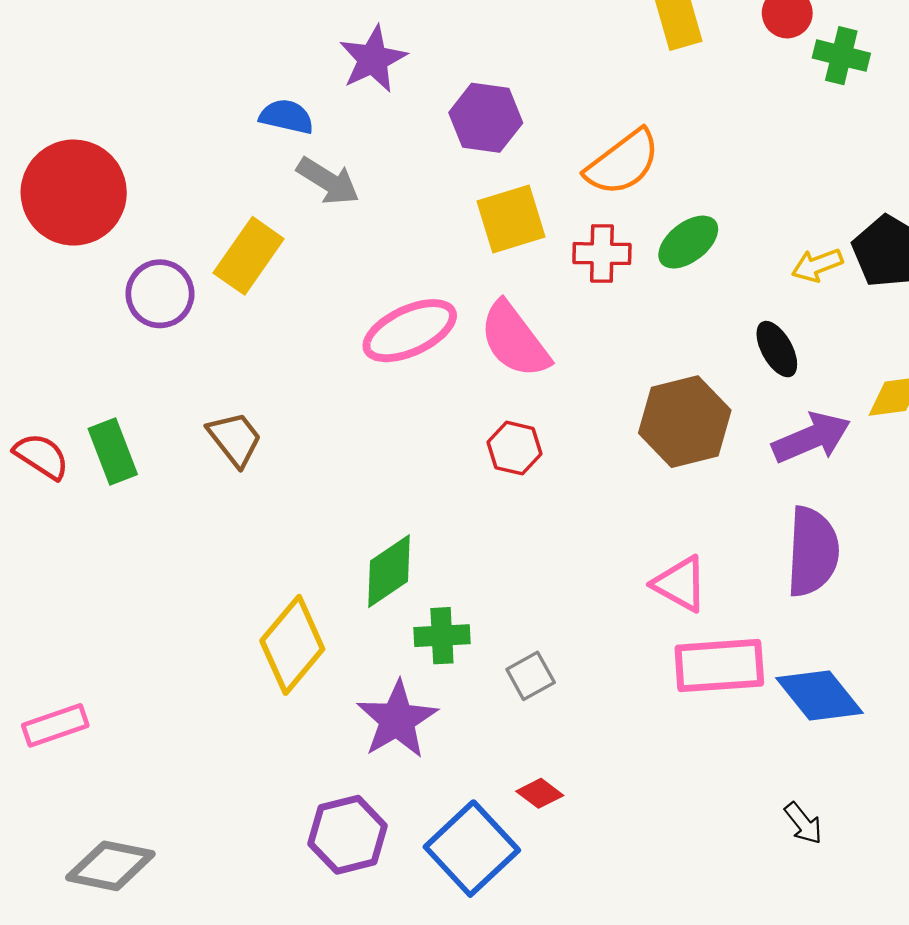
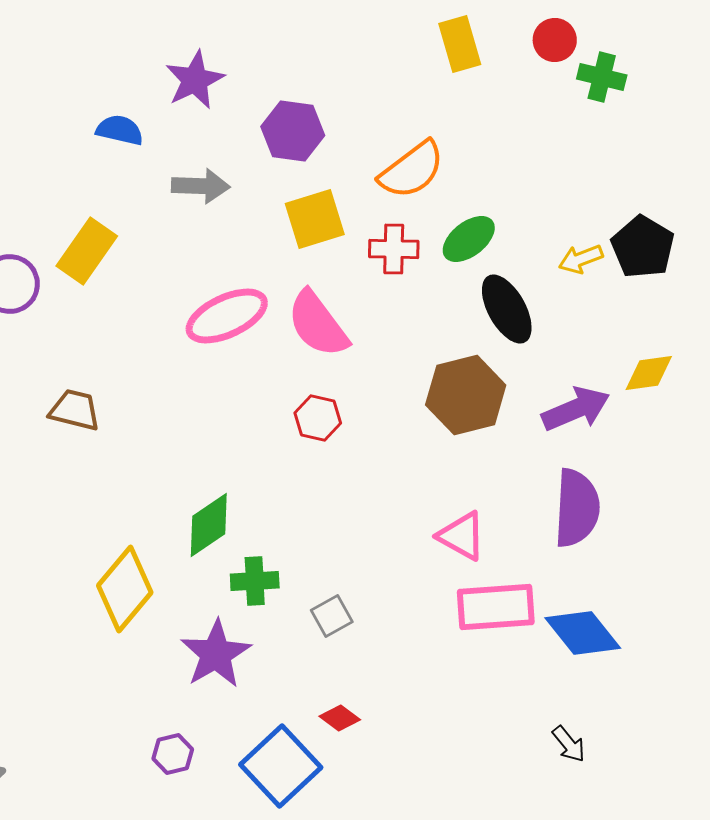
gray arrow: (328, 181) -> (201, 186), moved, turned -30
black ellipse: (777, 349) -> (507, 309), moved, size x1.4
brown trapezoid: (235, 439) -> (75, 410), turned -38
purple hexagon: (348, 835) -> (173, 754), size x0.6

